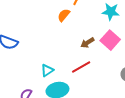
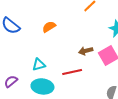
orange semicircle: (64, 15) -> (49, 27), moved

